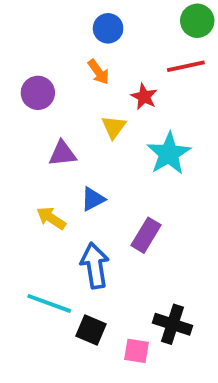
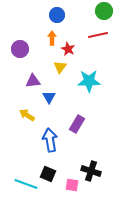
orange arrow: (99, 72) -> (52, 38), turned -144
red star: (144, 97) -> (68, 49), moved
cyan star: (169, 154) -> (89, 81), turned 30
blue triangle: (93, 199) -> (49, 97), moved, turned -32
cyan line: (49, 303) -> (26, 184), moved

